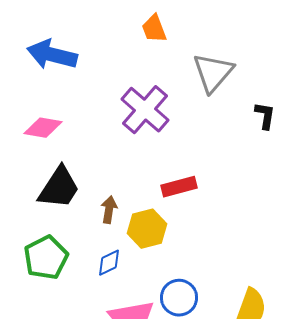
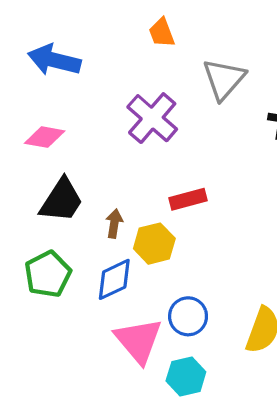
blue diamond: (109, 263) -> (114, 279), size x1.5

